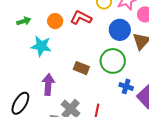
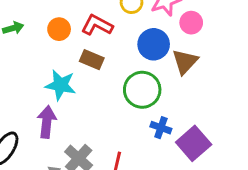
cyan star: (41, 46) -> (61, 85), moved
brown rectangle: (81, 68) -> (92, 60), moved

